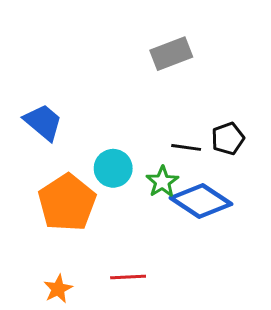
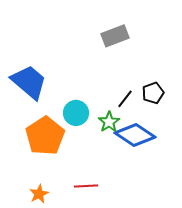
blue trapezoid: (43, 122) -> (29, 82), size x1.4
black line: (186, 147) -> (125, 99), turned -60

